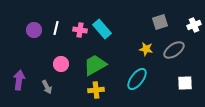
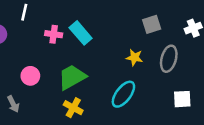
white line: (56, 28) -> (24, 12), moved
gray ellipse: (174, 50) -> (169, 59), turned -40
yellow cross: (96, 90) -> (73, 108), turned 35

